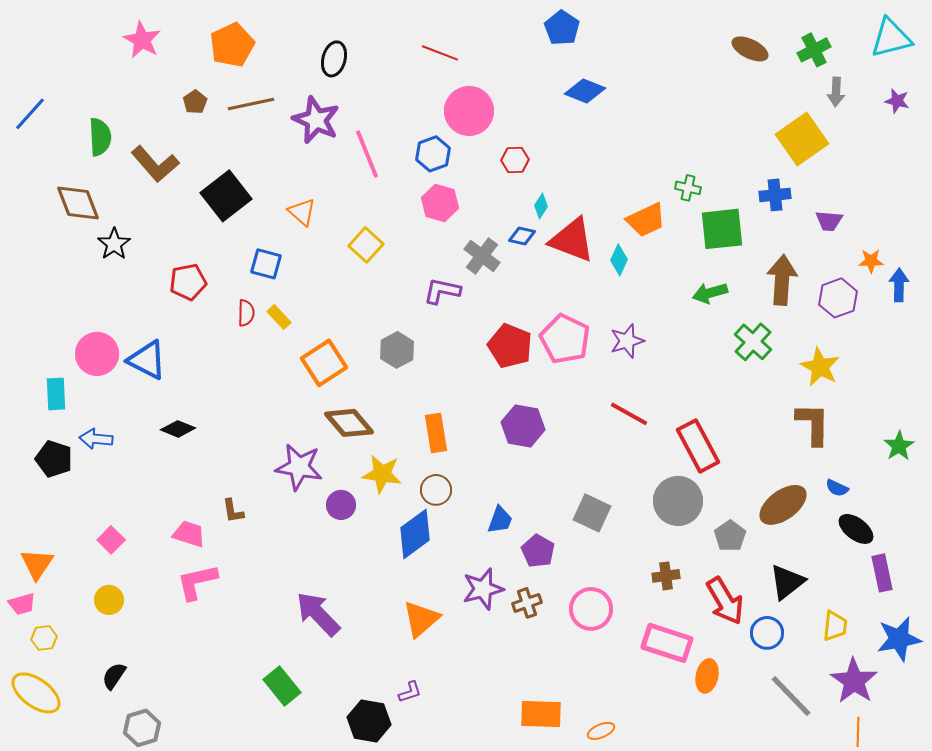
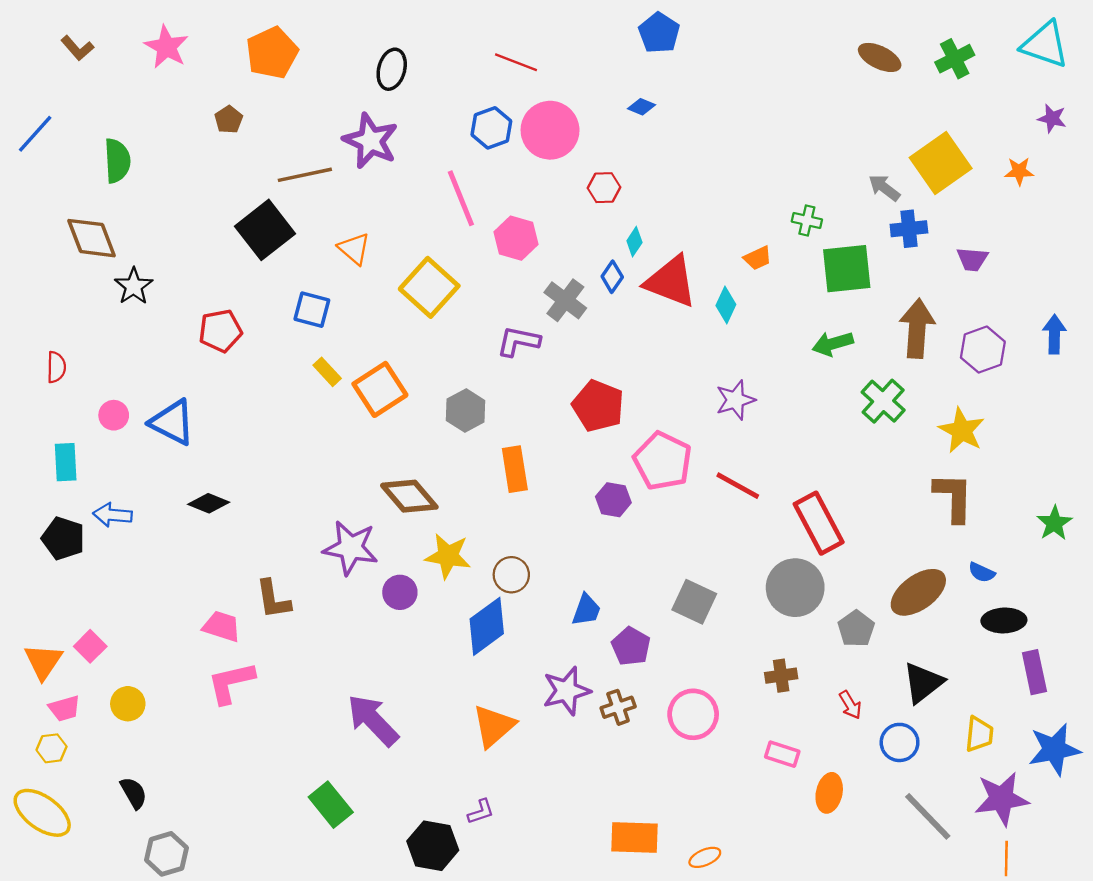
cyan triangle: (891, 38) -> (1045, 45), turned 33
blue diamond: (585, 91) -> (642, 107), moved, size x0.6
gray arrow: (836, 92) -> (884, 188), moved, turned 124
brown line: (251, 104) -> (305, 175), moved
pink line: (367, 154) -> (461, 198), moved
blue hexagon: (433, 154) -> (491, 128), moved
brown L-shape: (155, 164) -> (77, 48), moved, size x0.6
orange trapezoid: (646, 220) -> (758, 258), size x0.6
blue diamond: (522, 236) -> (612, 277), turned -68
yellow square: (366, 245) -> (429, 287), size x1.4
orange star: (871, 261) -> (1019, 171), moved
red semicircle: (246, 313) -> (56, 367), moved
pink pentagon: (565, 339) -> (663, 461), moved
pink circle: (97, 354) -> (114, 415), size x0.6
orange square: (324, 363) -> (380, 389), moved
purple hexagon: (523, 426) -> (613, 500), size x0.7
orange rectangle: (436, 433) -> (515, 469), moved
brown L-shape: (233, 511) -> (273, 599), size x1.4
black ellipse: (856, 529) -> (1004, 620), turned -39
pink square: (111, 540) -> (90, 646), moved
red arrow: (725, 601) -> (850, 705), size x0.5
pink trapezoid: (22, 604) -> (64, 708), moved
pink rectangle: (667, 643) -> (782, 754), size x0.6
black semicircle: (114, 676) -> (134, 793), turned 116
purple star: (854, 681) -> (1002, 799), turned 30

